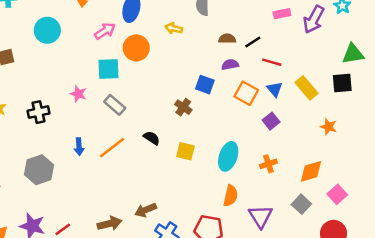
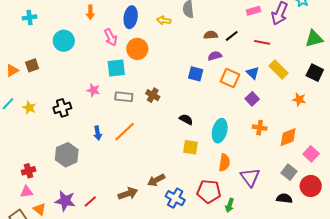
yellow arrow: (174, 28) -> (164, 20), moved
pink arrow: (105, 31) -> (111, 37), turned 102
red line: (272, 62) -> (262, 42), moved
black square: (342, 83) -> (315, 73), moved, turned 36
gray rectangle: (115, 105) -> (124, 97), turned -30
brown cross: (183, 107) -> (153, 95), moved
black semicircle: (152, 138) -> (186, 119), moved
yellow square: (185, 151) -> (191, 147), moved
orange cross: (268, 164) -> (260, 128), moved, turned 32
gray square: (301, 204) -> (289, 172), moved

